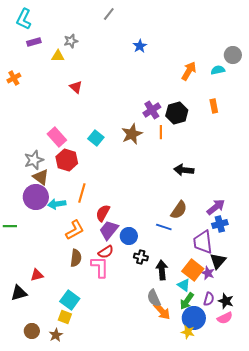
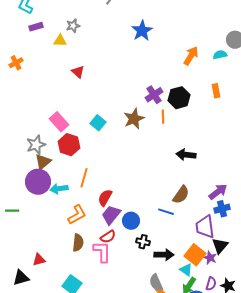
blue star: (140, 46) -> (142, 31), size x1.5
brown triangle: (41, 177) -> (43, 162), turned 42
black arrow: (162, 270) -> (164, 255), turned 96

